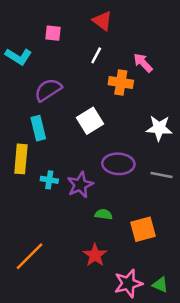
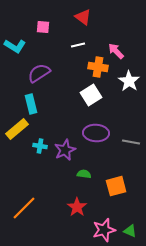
white line: (96, 55) -> (78, 45), turned 48
white square: (90, 121) -> (91, 95), moved
white star: (159, 128) -> (129, 81), moved, turned 30
yellow rectangle: (21, 159) -> (17, 129), turned 45

